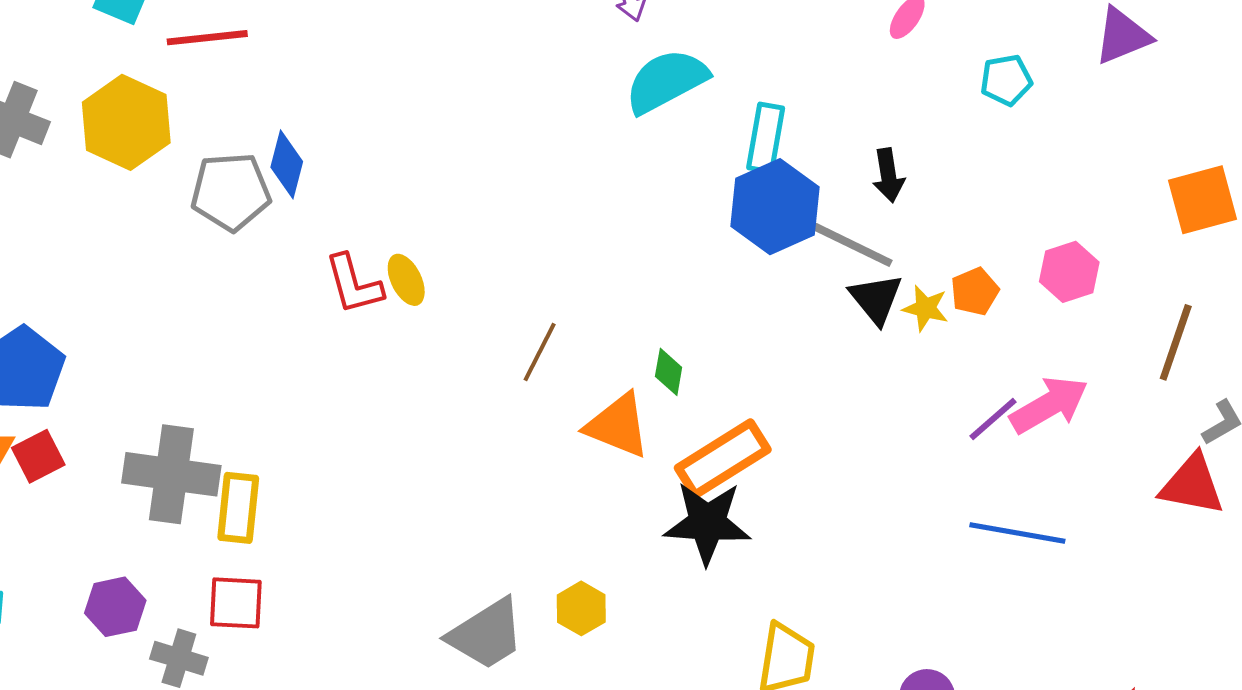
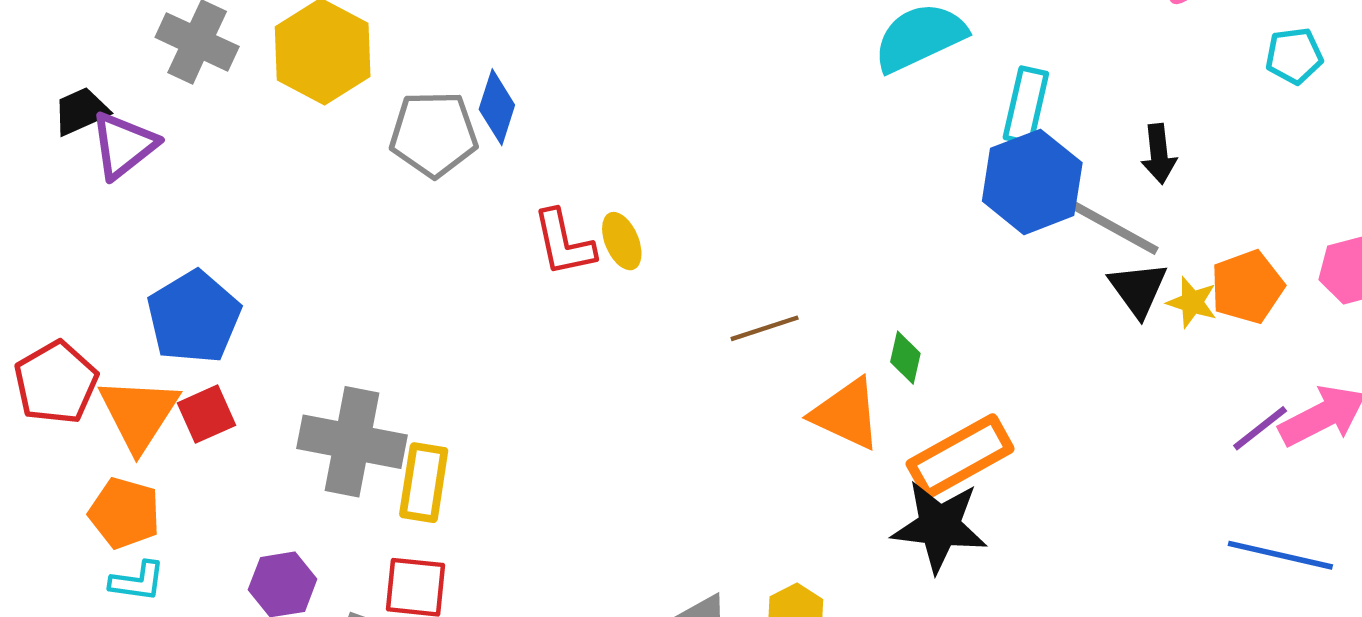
orange pentagon: (975, 291) -> (1247, 287), size x1.4
brown line: (540, 352) -> (765, 328), turned 42

